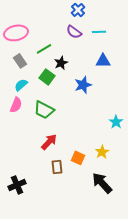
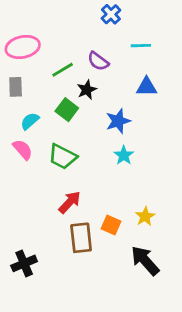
purple semicircle: (74, 32) -> (98, 61), moved
gray rectangle: (20, 61) -> (16, 87), moved, turned 32
pink semicircle: (16, 105) -> (23, 150), turned -63
cyan star: (116, 122) -> (124, 155), moved
brown rectangle: (57, 167) -> (81, 238), size x1.5

